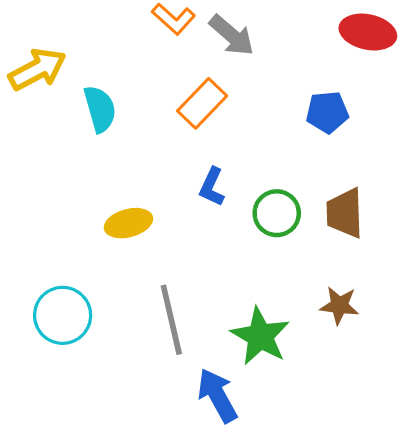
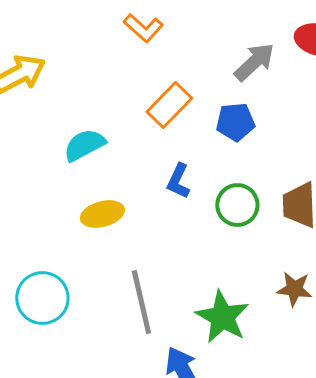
gray arrow: (232, 35) -> (254, 62), moved, turned -84
cyan semicircle: (100, 109) -> (84, 145), moved, turned -102
blue pentagon: (327, 112) -> (235, 122), moved

